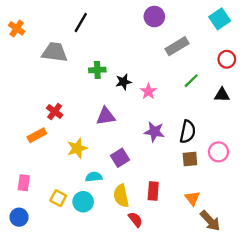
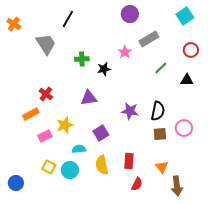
gray trapezoid: (55, 52) -> (46, 44), turned 50
pink star: (148, 91) -> (125, 52), moved
pink rectangle: (24, 183) -> (45, 136), moved, turned 56
red semicircle: (135, 220) -> (137, 184), moved, turned 64
brown arrow: (210, 221) -> (177, 186), turned 36

